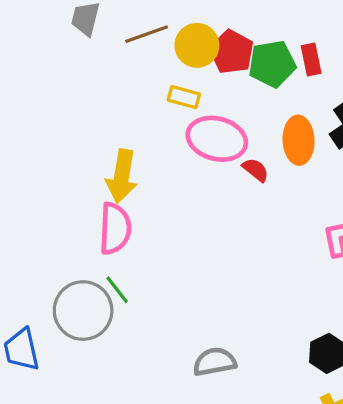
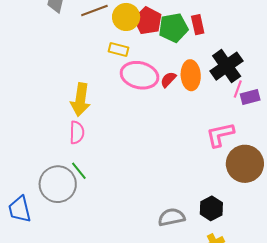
red semicircle: (256, 170) -> (168, 79), moved, turned -84
pink semicircle: (115, 229) -> (77, 132), size x0.7
gray semicircle: (215, 362) -> (171, 217), moved

